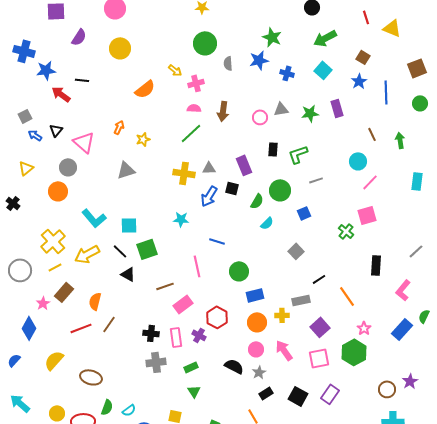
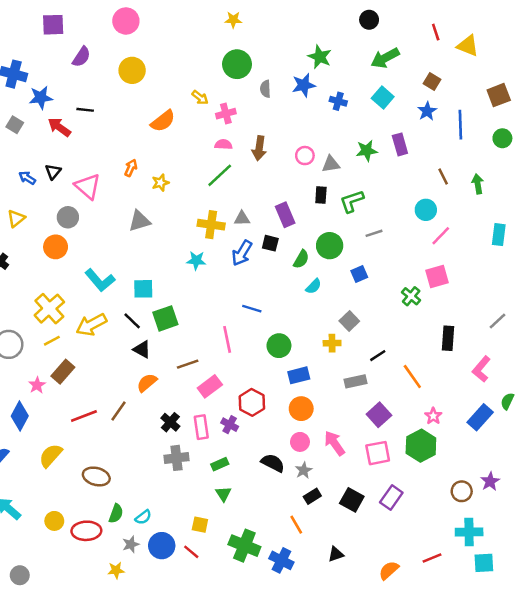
gray triangle: (281, 109) -> (331, 164), moved
gray square: (25, 116) -> (15, 125), moved, turned -32
cyan star: (181, 219) -> (196, 260), moved
orange semicircle: (95, 301) -> (147, 383), moved, turned 36
yellow cross: (282, 315) -> (332, 343), moved
black cross: (151, 333) -> (170, 422), turned 35

